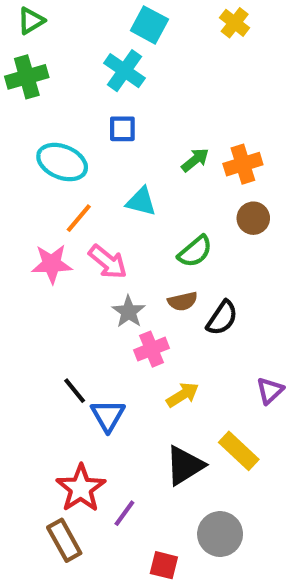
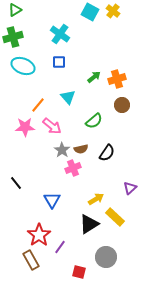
cyan square: (149, 25) -> (90, 12), moved
cyan ellipse: (62, 162) -> (23, 66), moved
cyan triangle: (141, 202) -> (68, 97), turned 35
brown semicircle: (183, 301) -> (81, 149), moved
black line: (75, 391) -> (16, 183), moved
yellow arrow: (183, 395) -> (96, 199), moved

